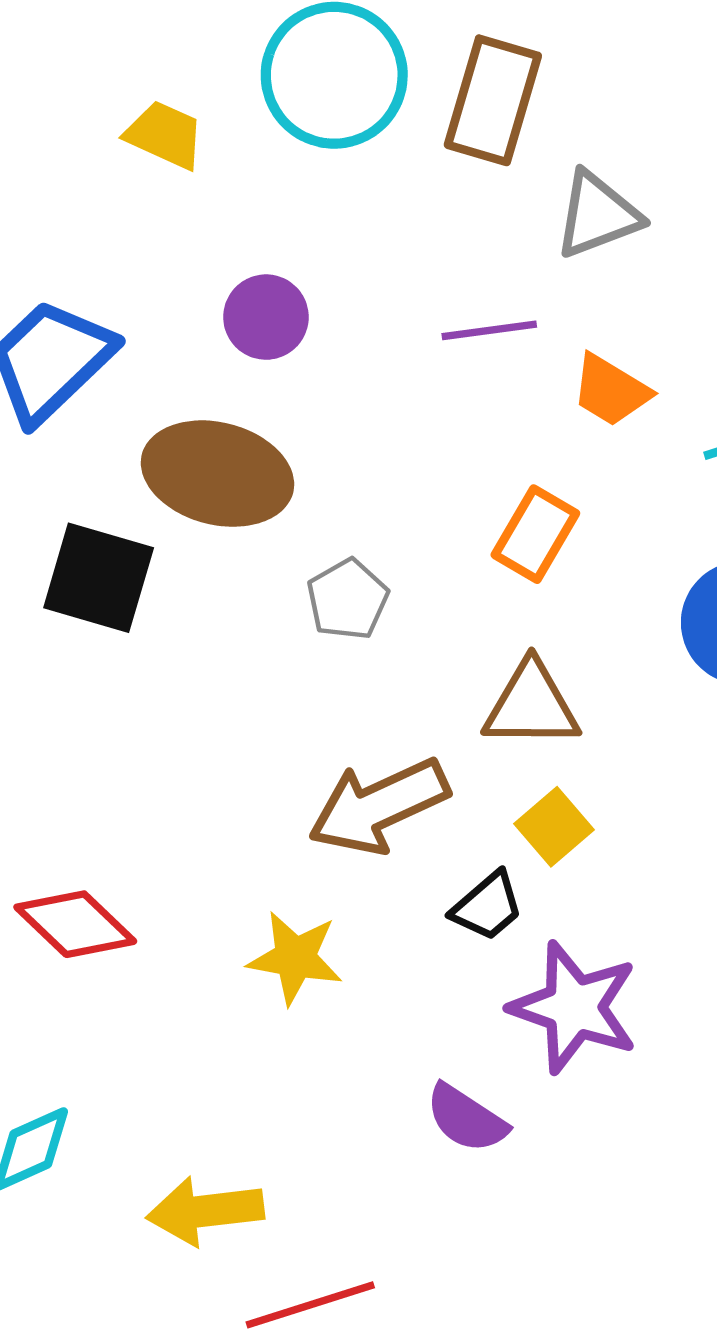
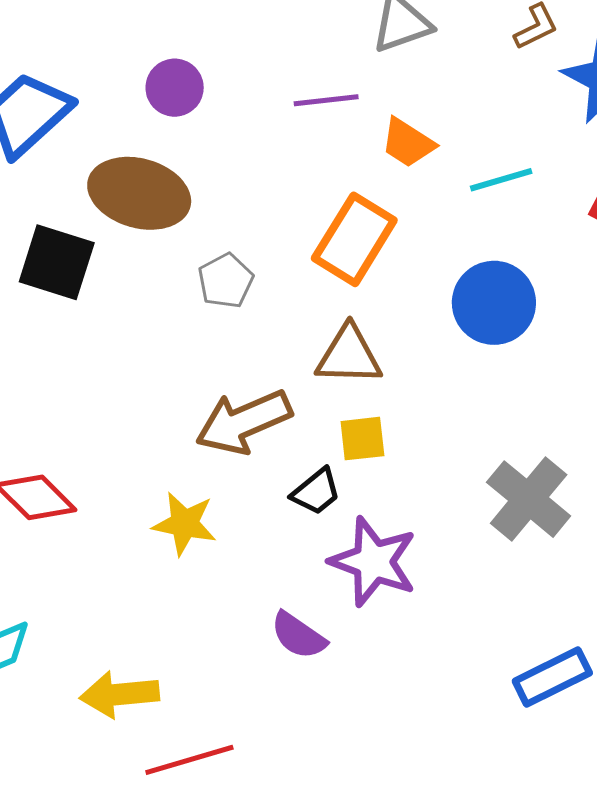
orange rectangle: (535, 534) -> (354, 239), size x1.4
yellow square: (554, 827) -> (362, 439), turned 33

